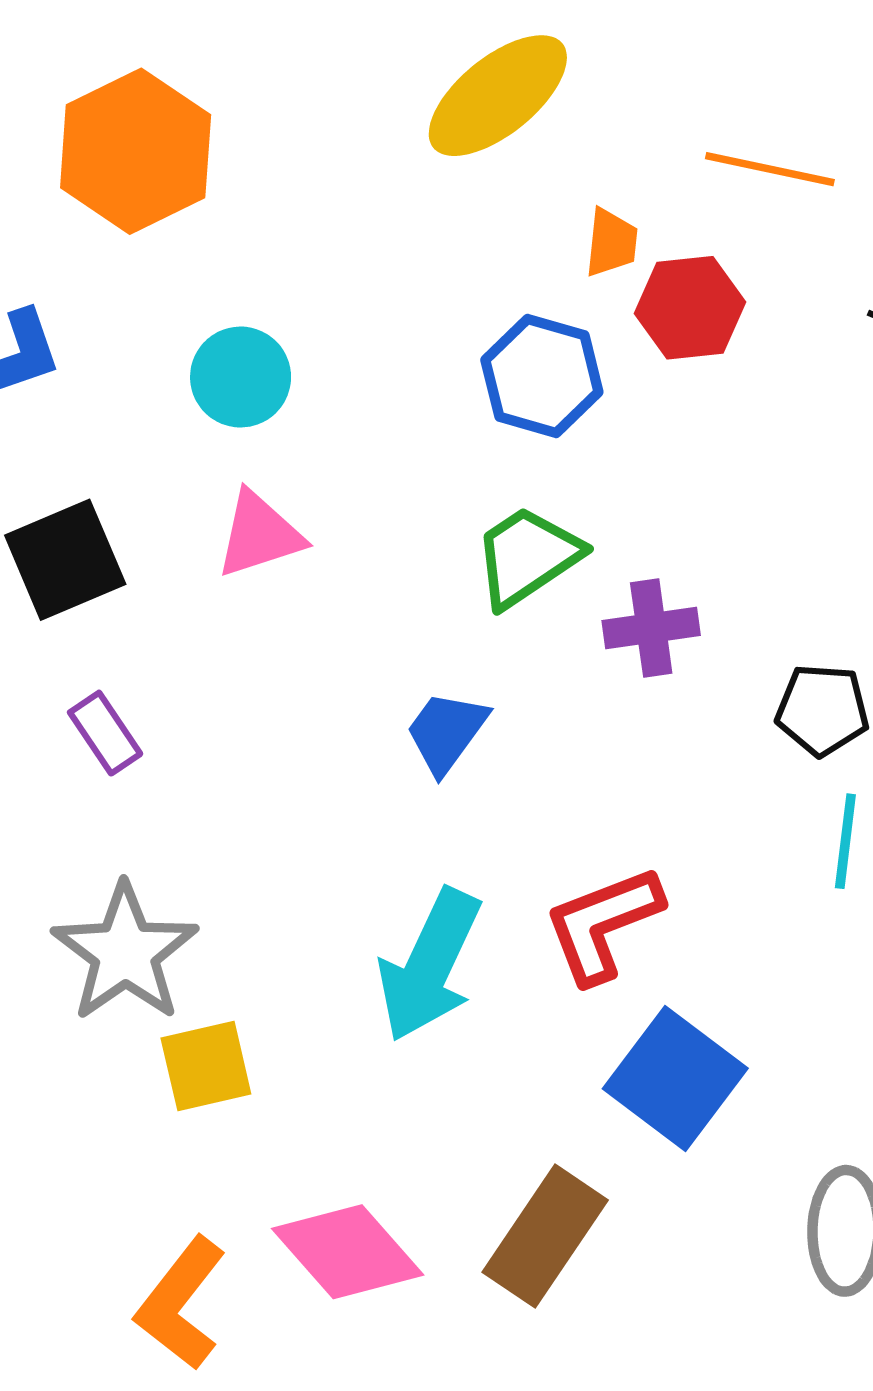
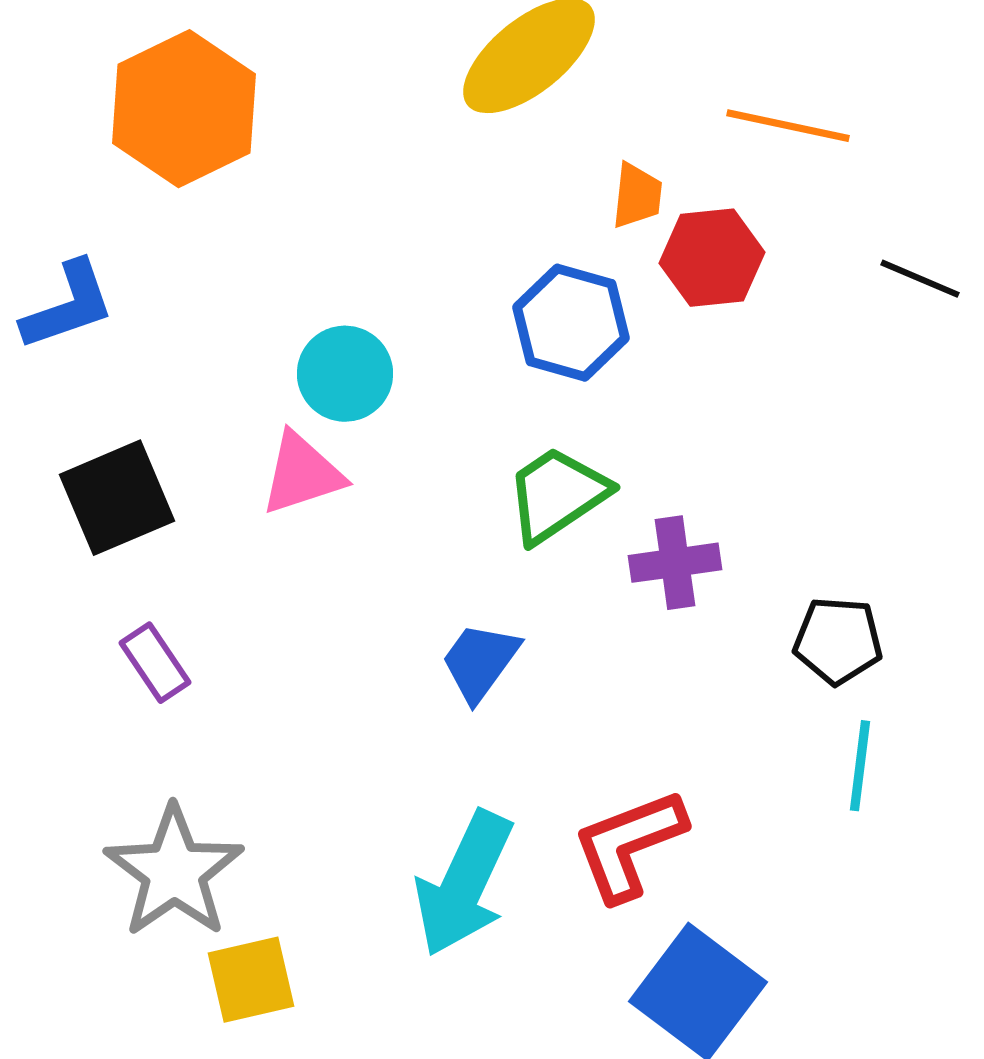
cyan circle: (241, 377) -> (345, 374), moved

